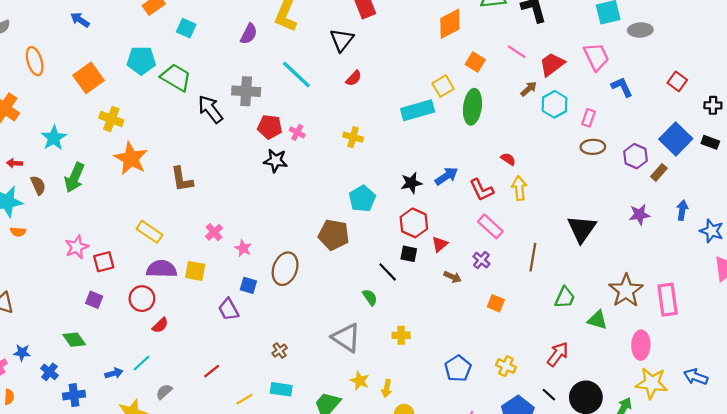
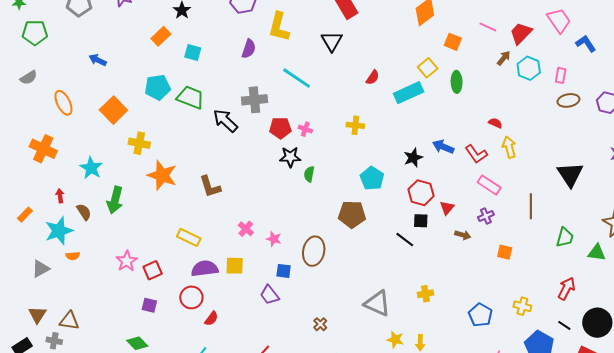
red semicircle: (354, 78) -> (373, 77), moved
green ellipse: (472, 107) -> (457, 82), size x0.7
red arrow: (15, 163) -> (60, 196), turned 88
blue arrow: (446, 176) -> (443, 147), turned -115
purple cross: (481, 260) -> (486, 216), turned 35
green semicircle: (370, 297) -> (309, 174), moved, turned -126

